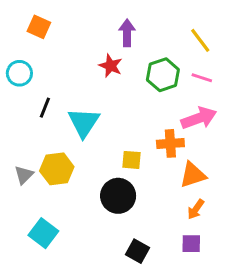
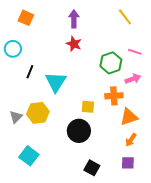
purple arrow: (127, 33) -> (74, 19), moved
yellow line: (200, 40) -> (125, 17), moved
green hexagon: (163, 75) -> (111, 63), moved
pink arrow: (199, 118) -> (133, 79), size x0.7

